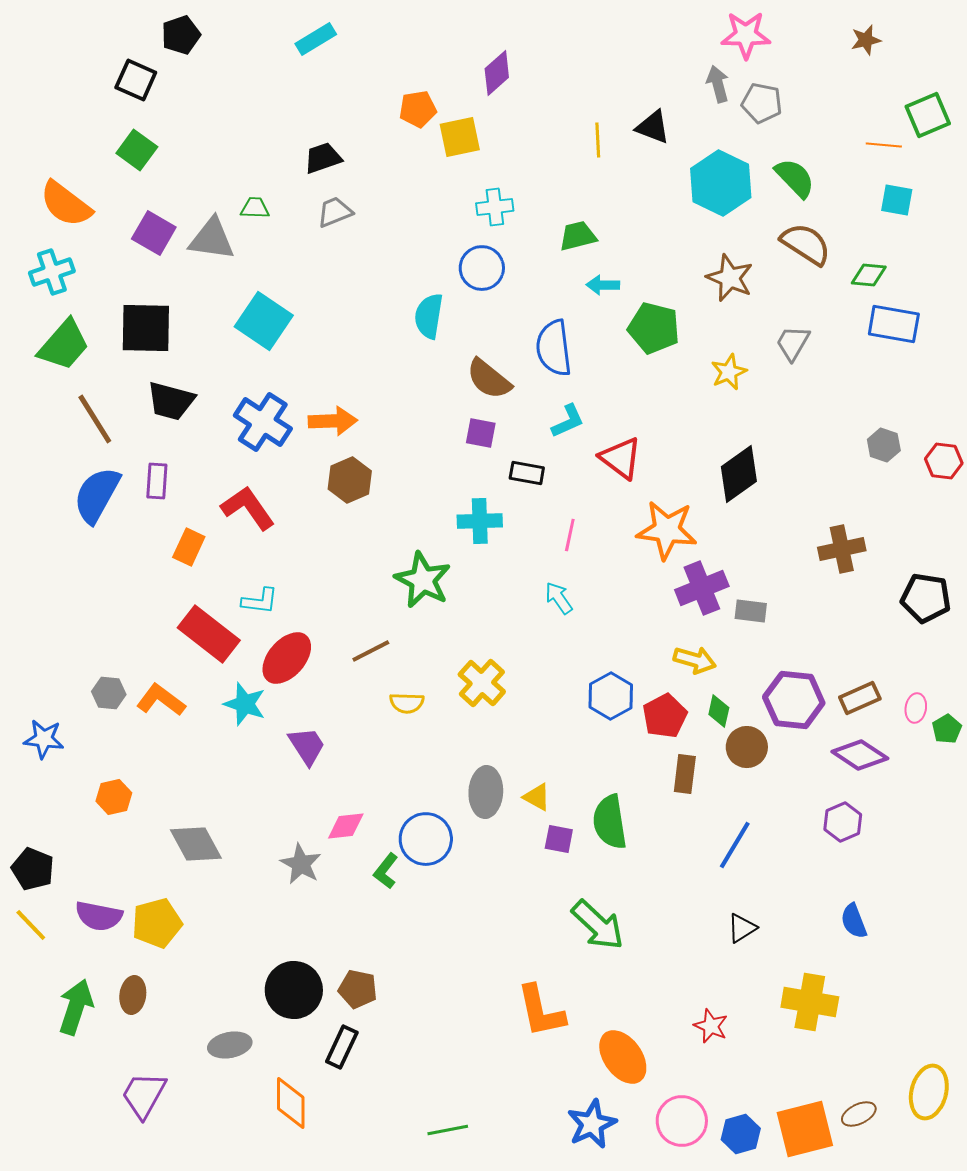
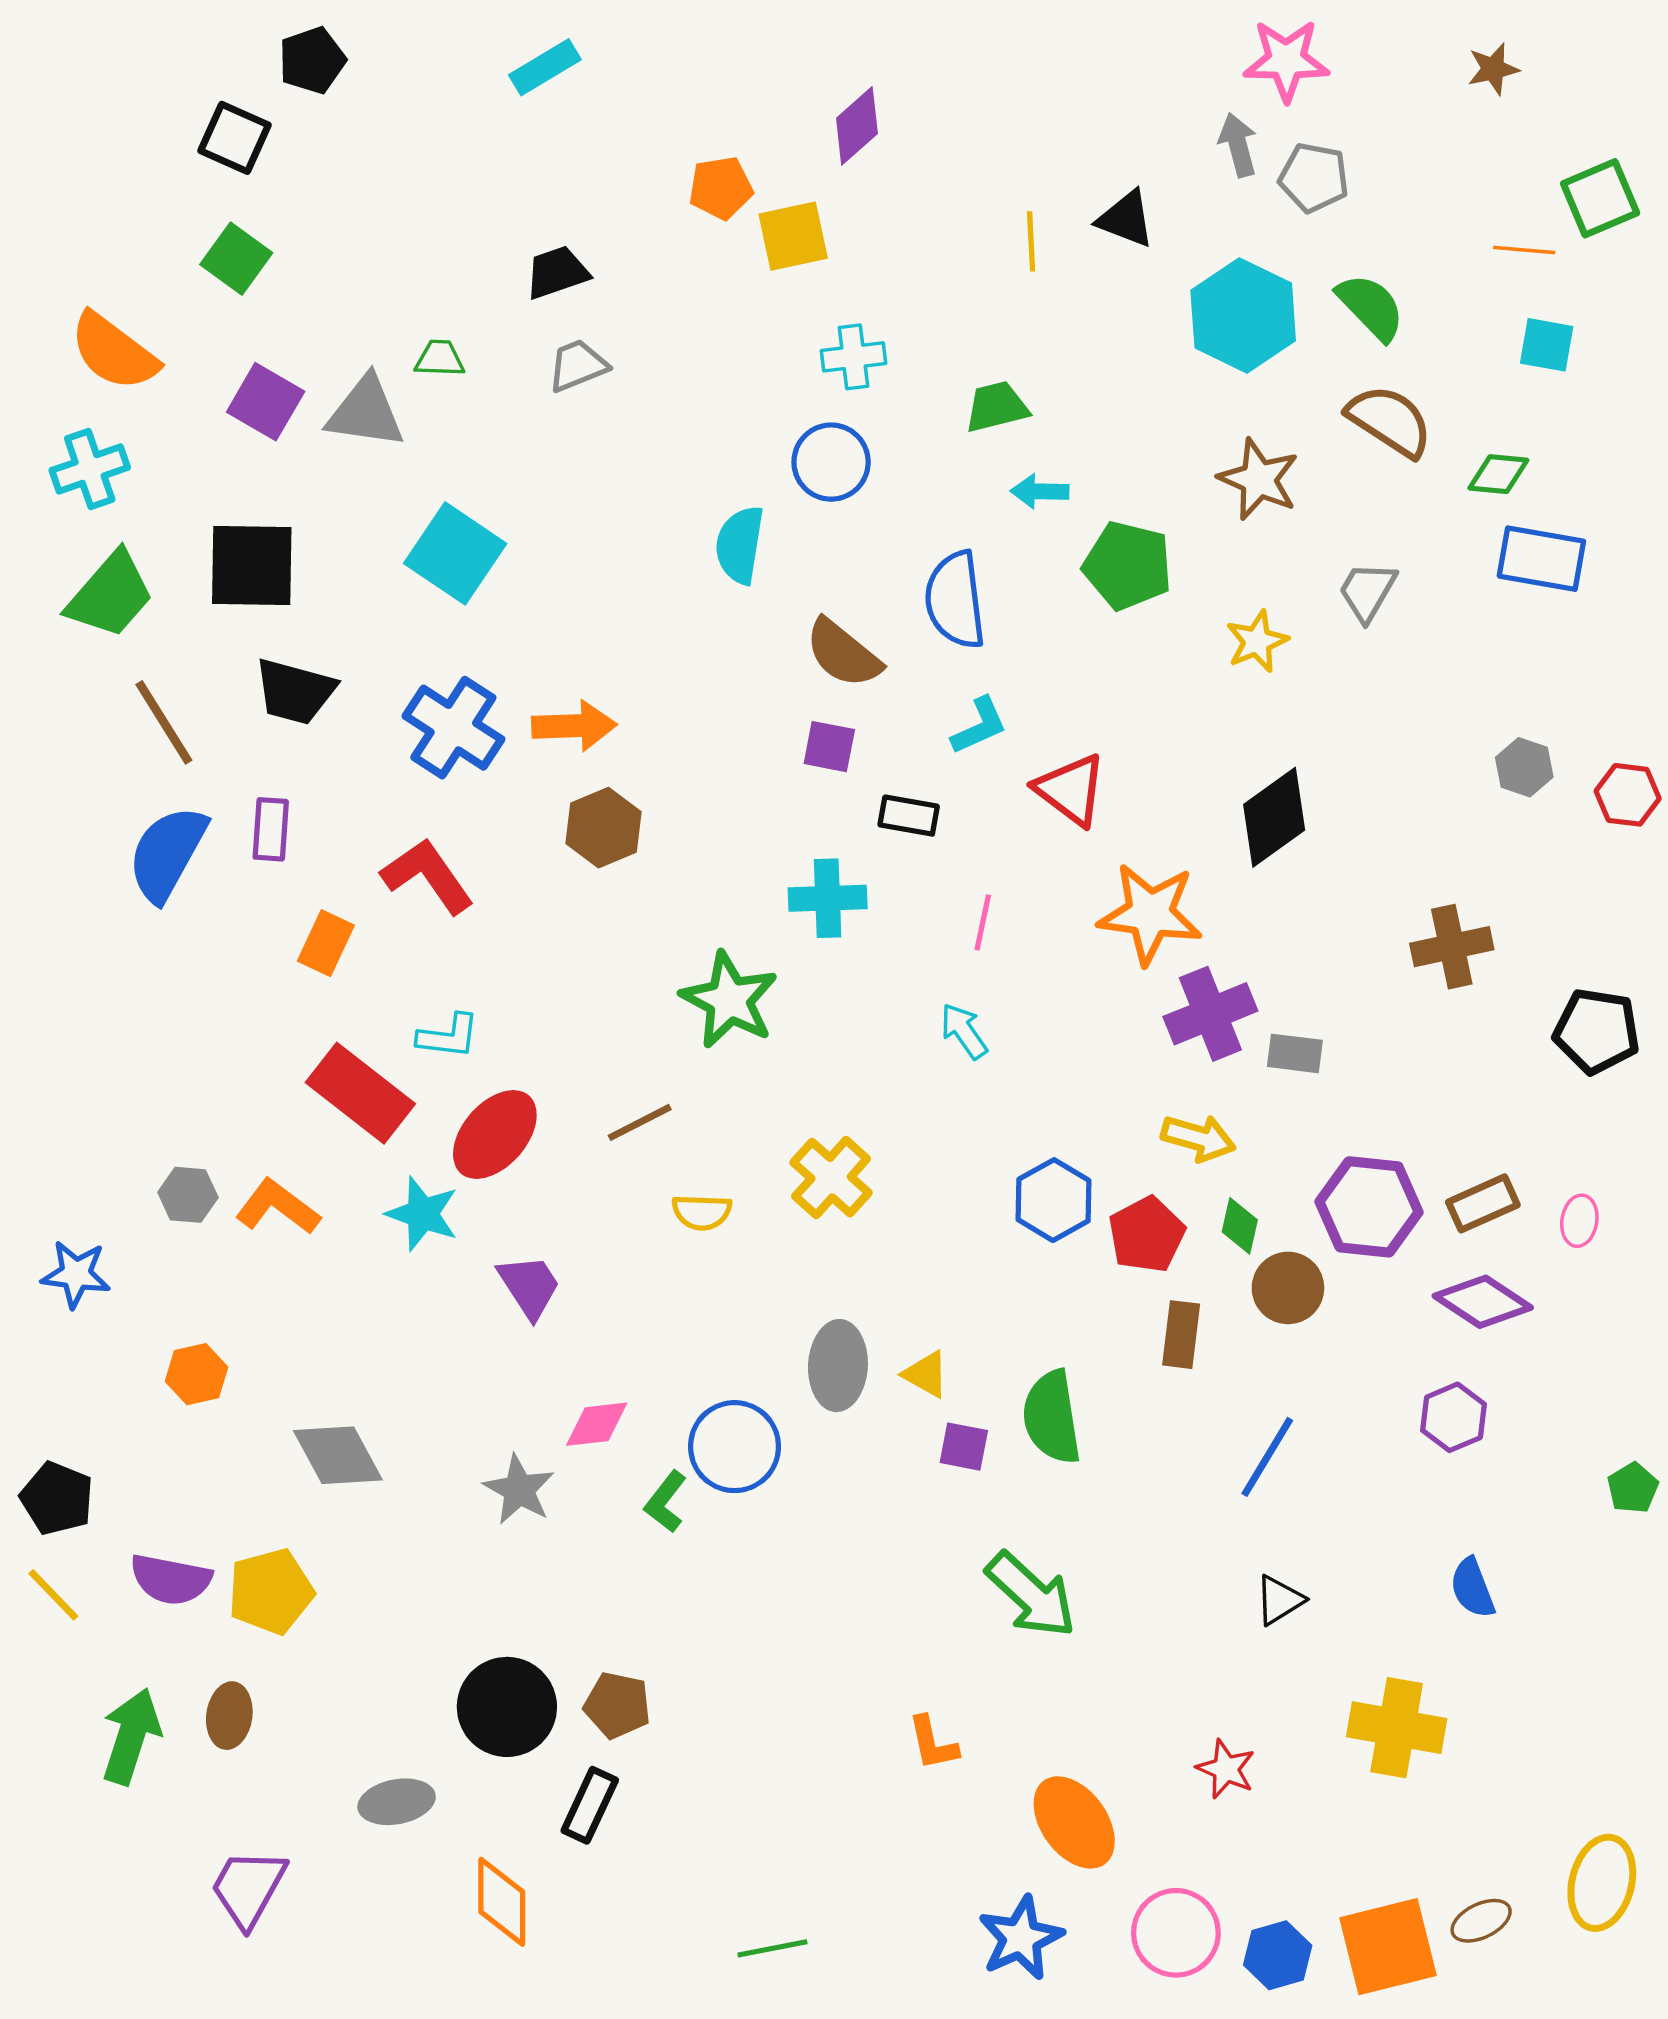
green pentagon: (947, 729) -> (1633, 1488), moved
orange L-shape: (541, 1011) -> (933, 1743), size x0.6

